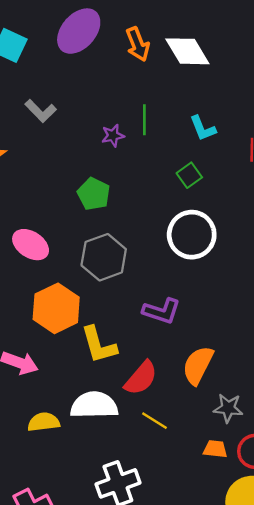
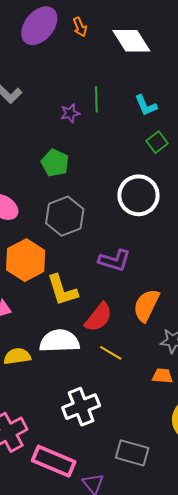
orange arrow: (138, 44) -> (80, 27), moved, size x0.7
green square: (189, 175) -> (157, 142), moved

